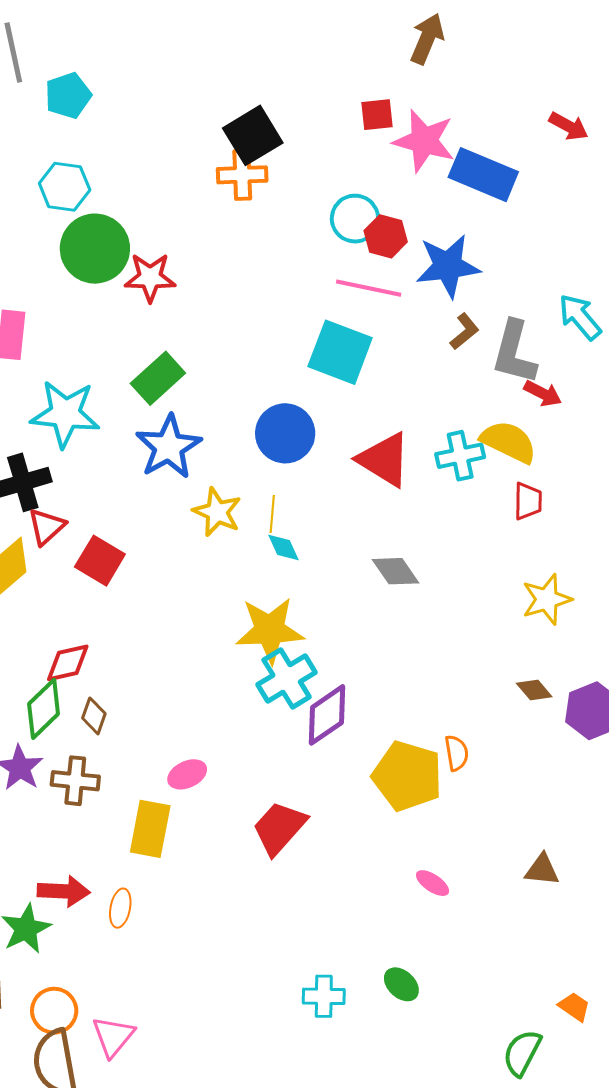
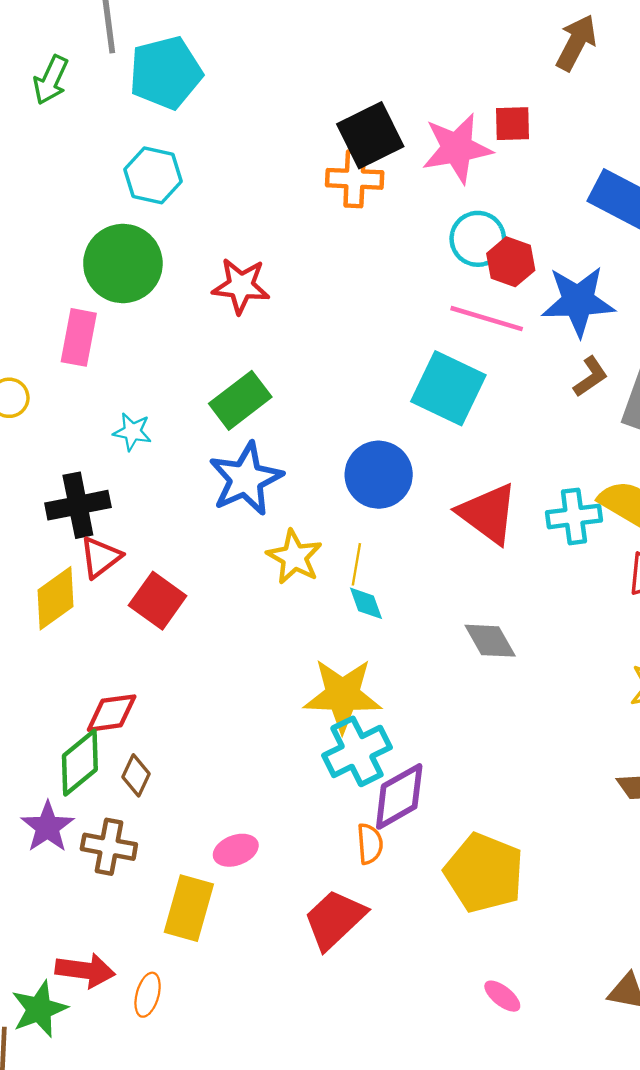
cyan pentagon: (68, 95) -> (166, 73), size x1.4
pink star: (424, 141) -> (457, 148), moved, turned -30
green circle: (95, 249) -> (123, 264), moved
cyan star: (65, 414) -> (132, 432), size x0.5
orange semicircle: (457, 753) -> (370, 844), moved

